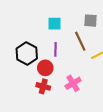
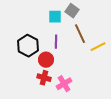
gray square: (91, 21) -> (72, 11), moved, turned 32
pink cross: (73, 83) -> (64, 84), moved

